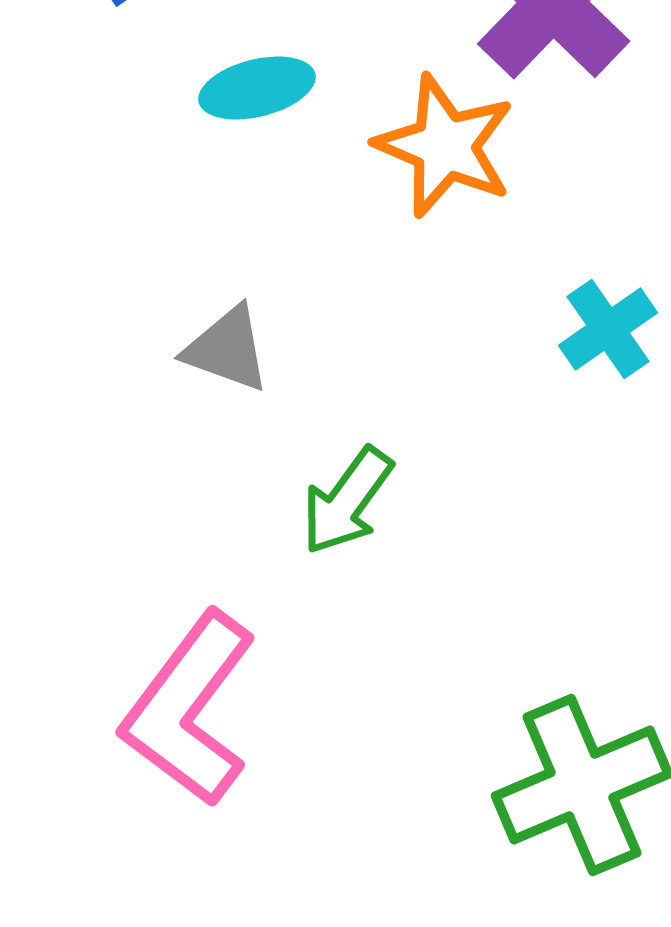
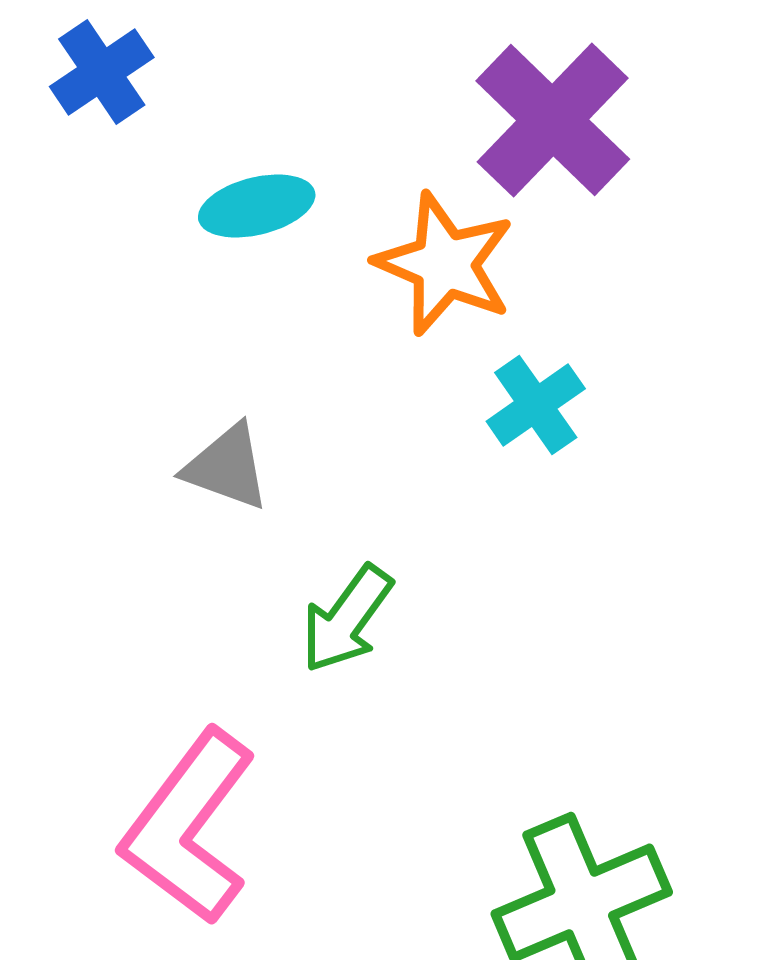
cyan cross: (608, 329) -> (536, 405), moved

